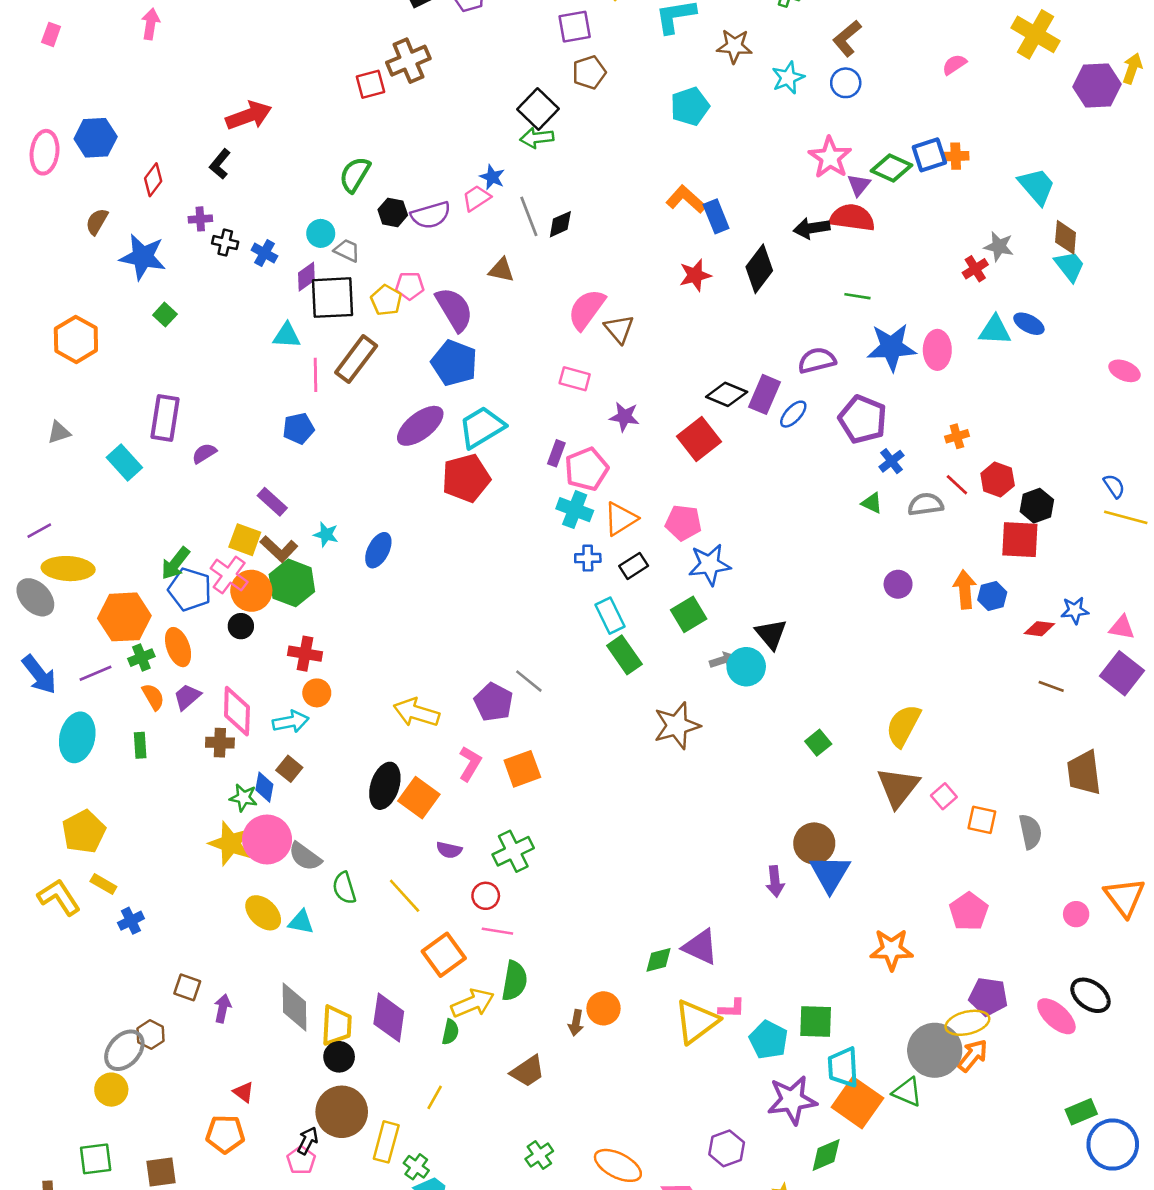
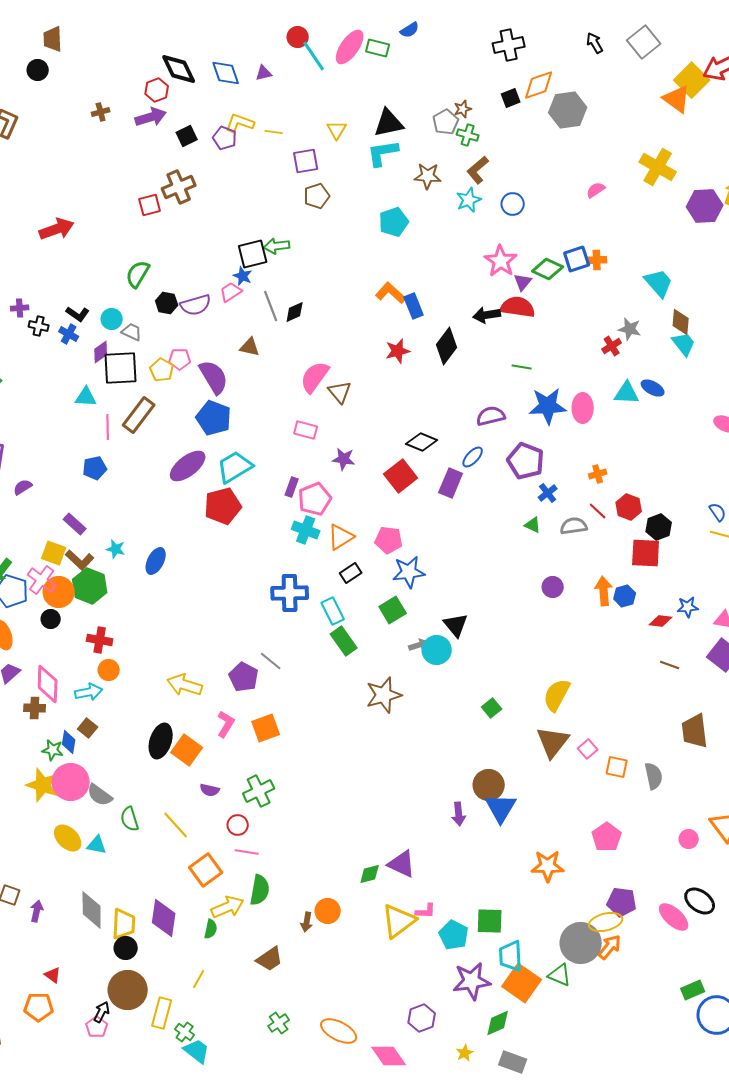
brown L-shape: (847, 38) -> (478, 170), moved
black square: (538, 109) -> (253, 254), moved, turned 32
black L-shape: (220, 164) -> (78, 314), moved, turned -95
purple rectangle: (765, 394) -> (451, 483), moved
blue cross: (588, 558) -> (290, 593), moved, size x1.8

